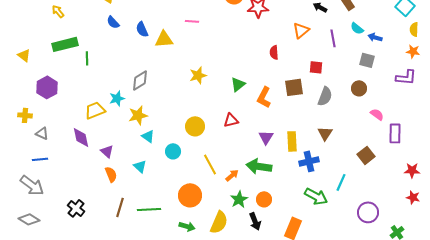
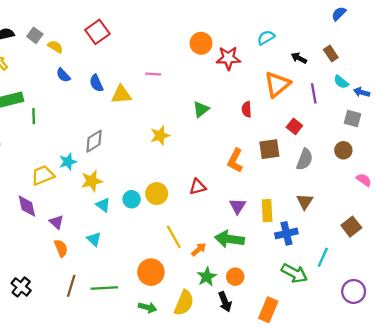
orange triangle: (301, 30) -> (277, 84), size x1.4
red square: (316, 67) -> (294, 126), turned 32
green triangle: (238, 84) -> (201, 109), moved
cyan circle: (173, 151) -> (132, 199), moved

